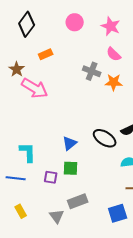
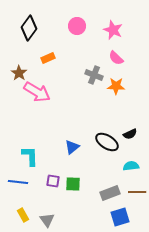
green square: (71, 168) -> (73, 184), moved
gray rectangle: (78, 201) -> (110, 193), moved
gray triangle: (57, 216) -> (47, 220), moved

